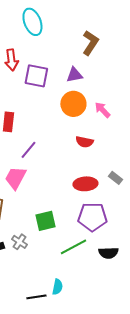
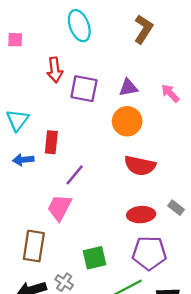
brown L-shape: (90, 43) -> (143, 29), moved
pink arrow: (102, 110) -> (170, 93), moved
red semicircle: (84, 142) -> (140, 166), size x1.5

